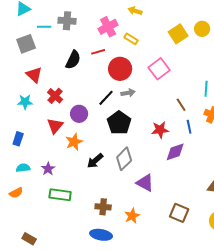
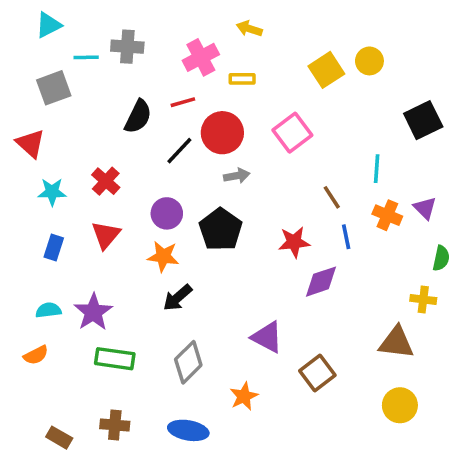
yellow rectangle: (131, 39) -> (242, 79), turned -32
red triangle: (34, 75) -> (30, 143), moved
black line: (106, 98) -> (179, 151), moved
purple circle: (79, 114) -> (167, 213), moved
blue rectangle: (18, 139) -> (54, 247), moved
orange star: (74, 142) -> (163, 256), moved, turned 30
gray diamond: (124, 159) -> (188, 362), moved
purple star: (48, 169) -> (93, 312), size x1.5
brown cross: (103, 207) -> (115, 425), moved
brown square: (179, 213) -> (317, 373), moved, turned 30

